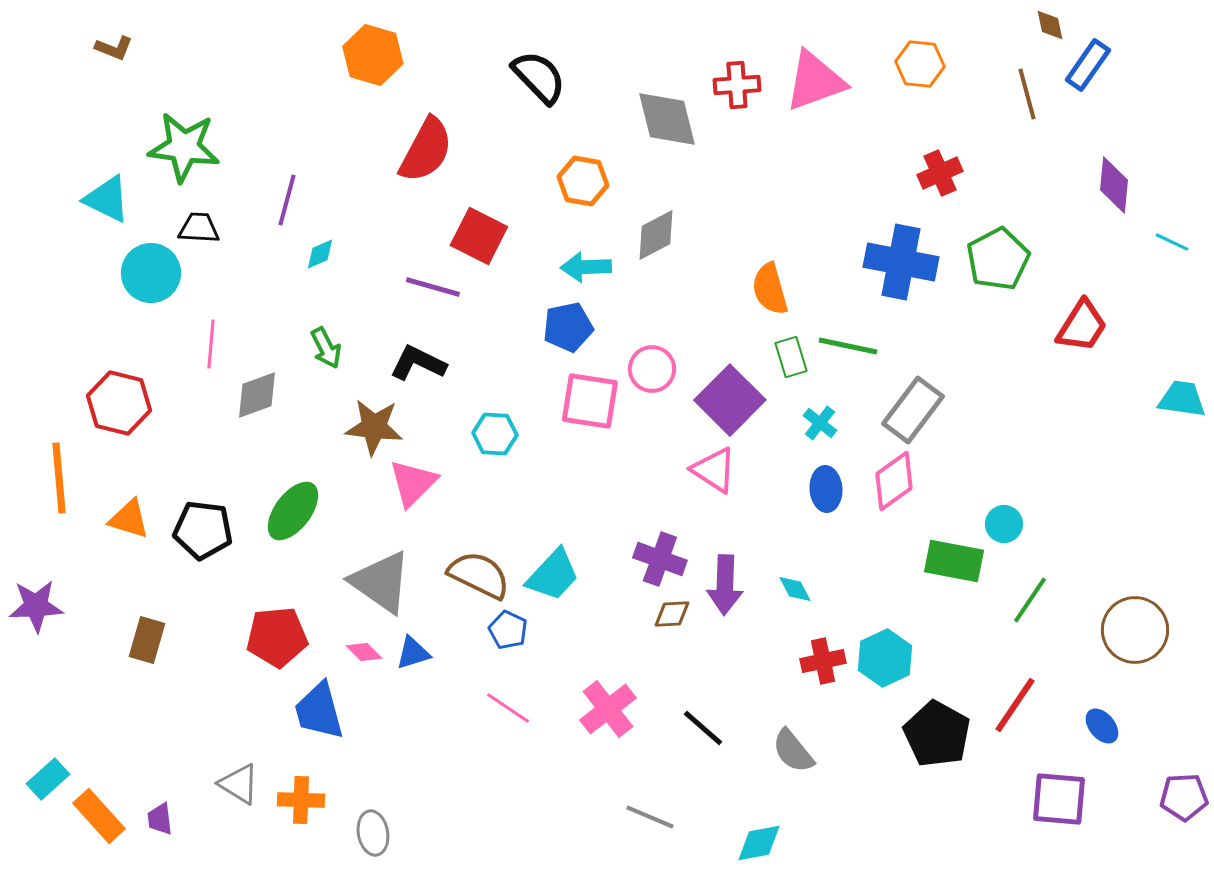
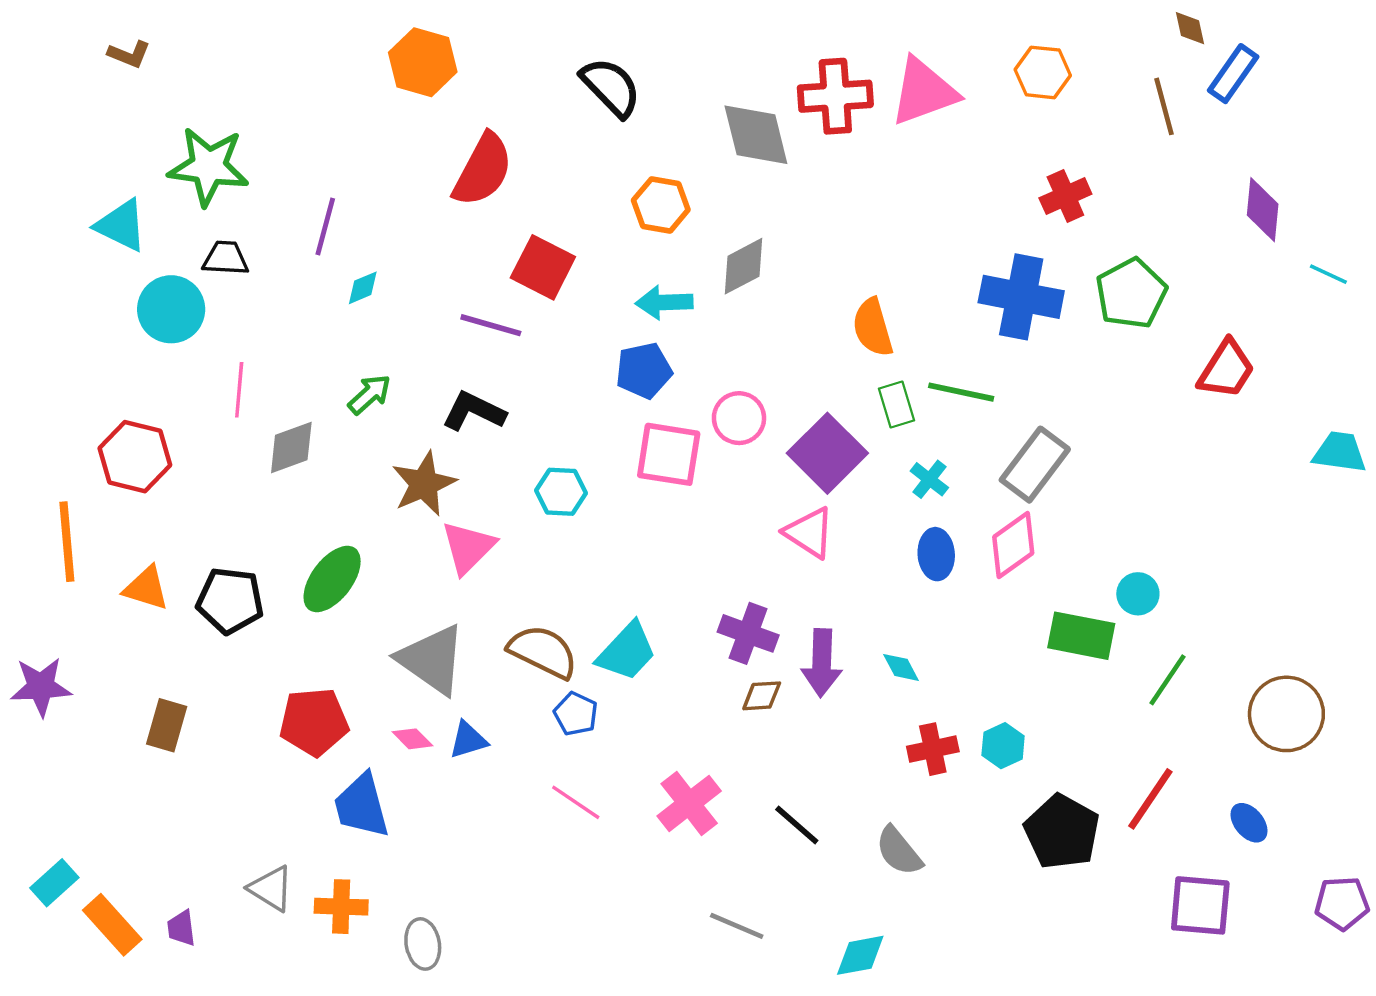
red cross: (737, 85) -> (835, 96), size x1.4
green arrow: (326, 348) -> (369, 394), turned -105
brown star: (374, 427) -> (424, 484), turned -30
cyan hexagon: (885, 658) -> (1003, 746), size x0.7

